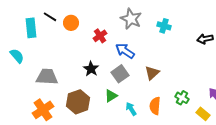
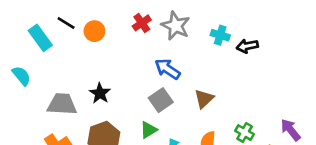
cyan rectangle: (31, 28) -> (40, 38), turned -30
red cross: (100, 36) -> (142, 23), moved
black arrow: (205, 39) -> (247, 46), moved
black star: (91, 69) -> (100, 93), moved

